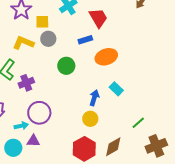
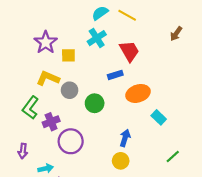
gray circle: (48, 39) -> (70, 90), moved
cyan rectangle: (116, 89) -> (159, 117), moved
purple circle: (39, 113) -> (71, 141), moved
green line: (138, 123) -> (173, 157), moved

